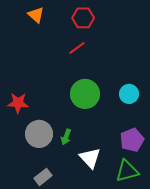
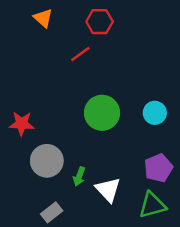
red line: (77, 48) -> (80, 54), moved
green arrow: (66, 137) -> (79, 176), moved

